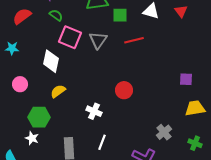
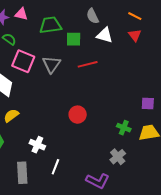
purple square: (186, 79) -> (148, 103), moved
white cross: (94, 111) -> (37, 145), moved
green cross: (195, 143) -> (124, 128), moved

